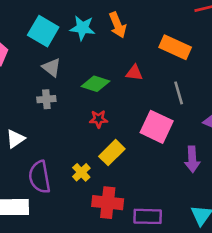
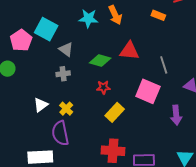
cyan square: (43, 31) -> (46, 29), moved
orange rectangle: (175, 47) -> (158, 15), moved, size x0.6
red triangle: (134, 73) -> (129, 51), size x1.5
yellow cross: (81, 172) -> (66, 109), moved

